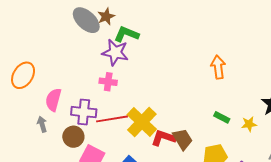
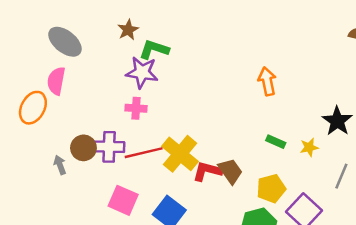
gray ellipse: (86, 20) -> (65, 42), moved
pink semicircle: (53, 100) -> (56, 81), moved
brown circle: (73, 137) -> (83, 148), moved

